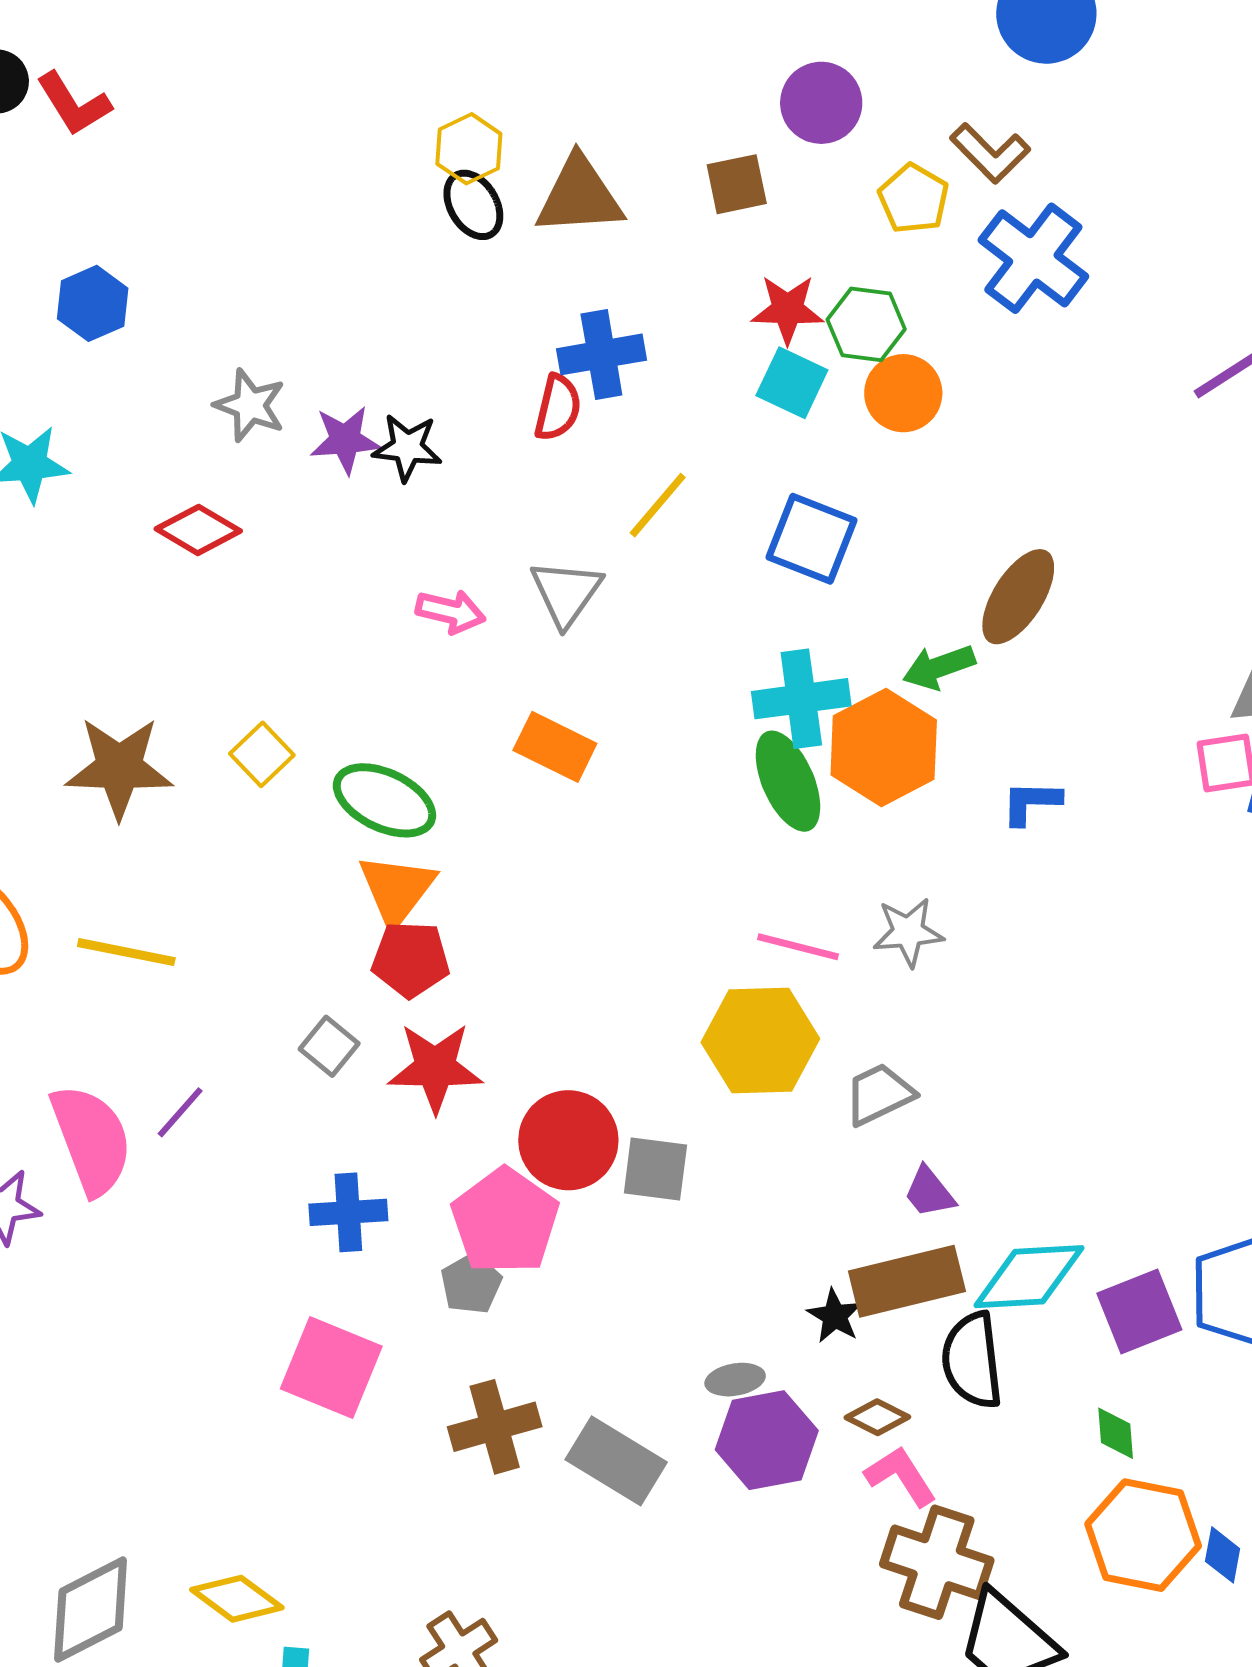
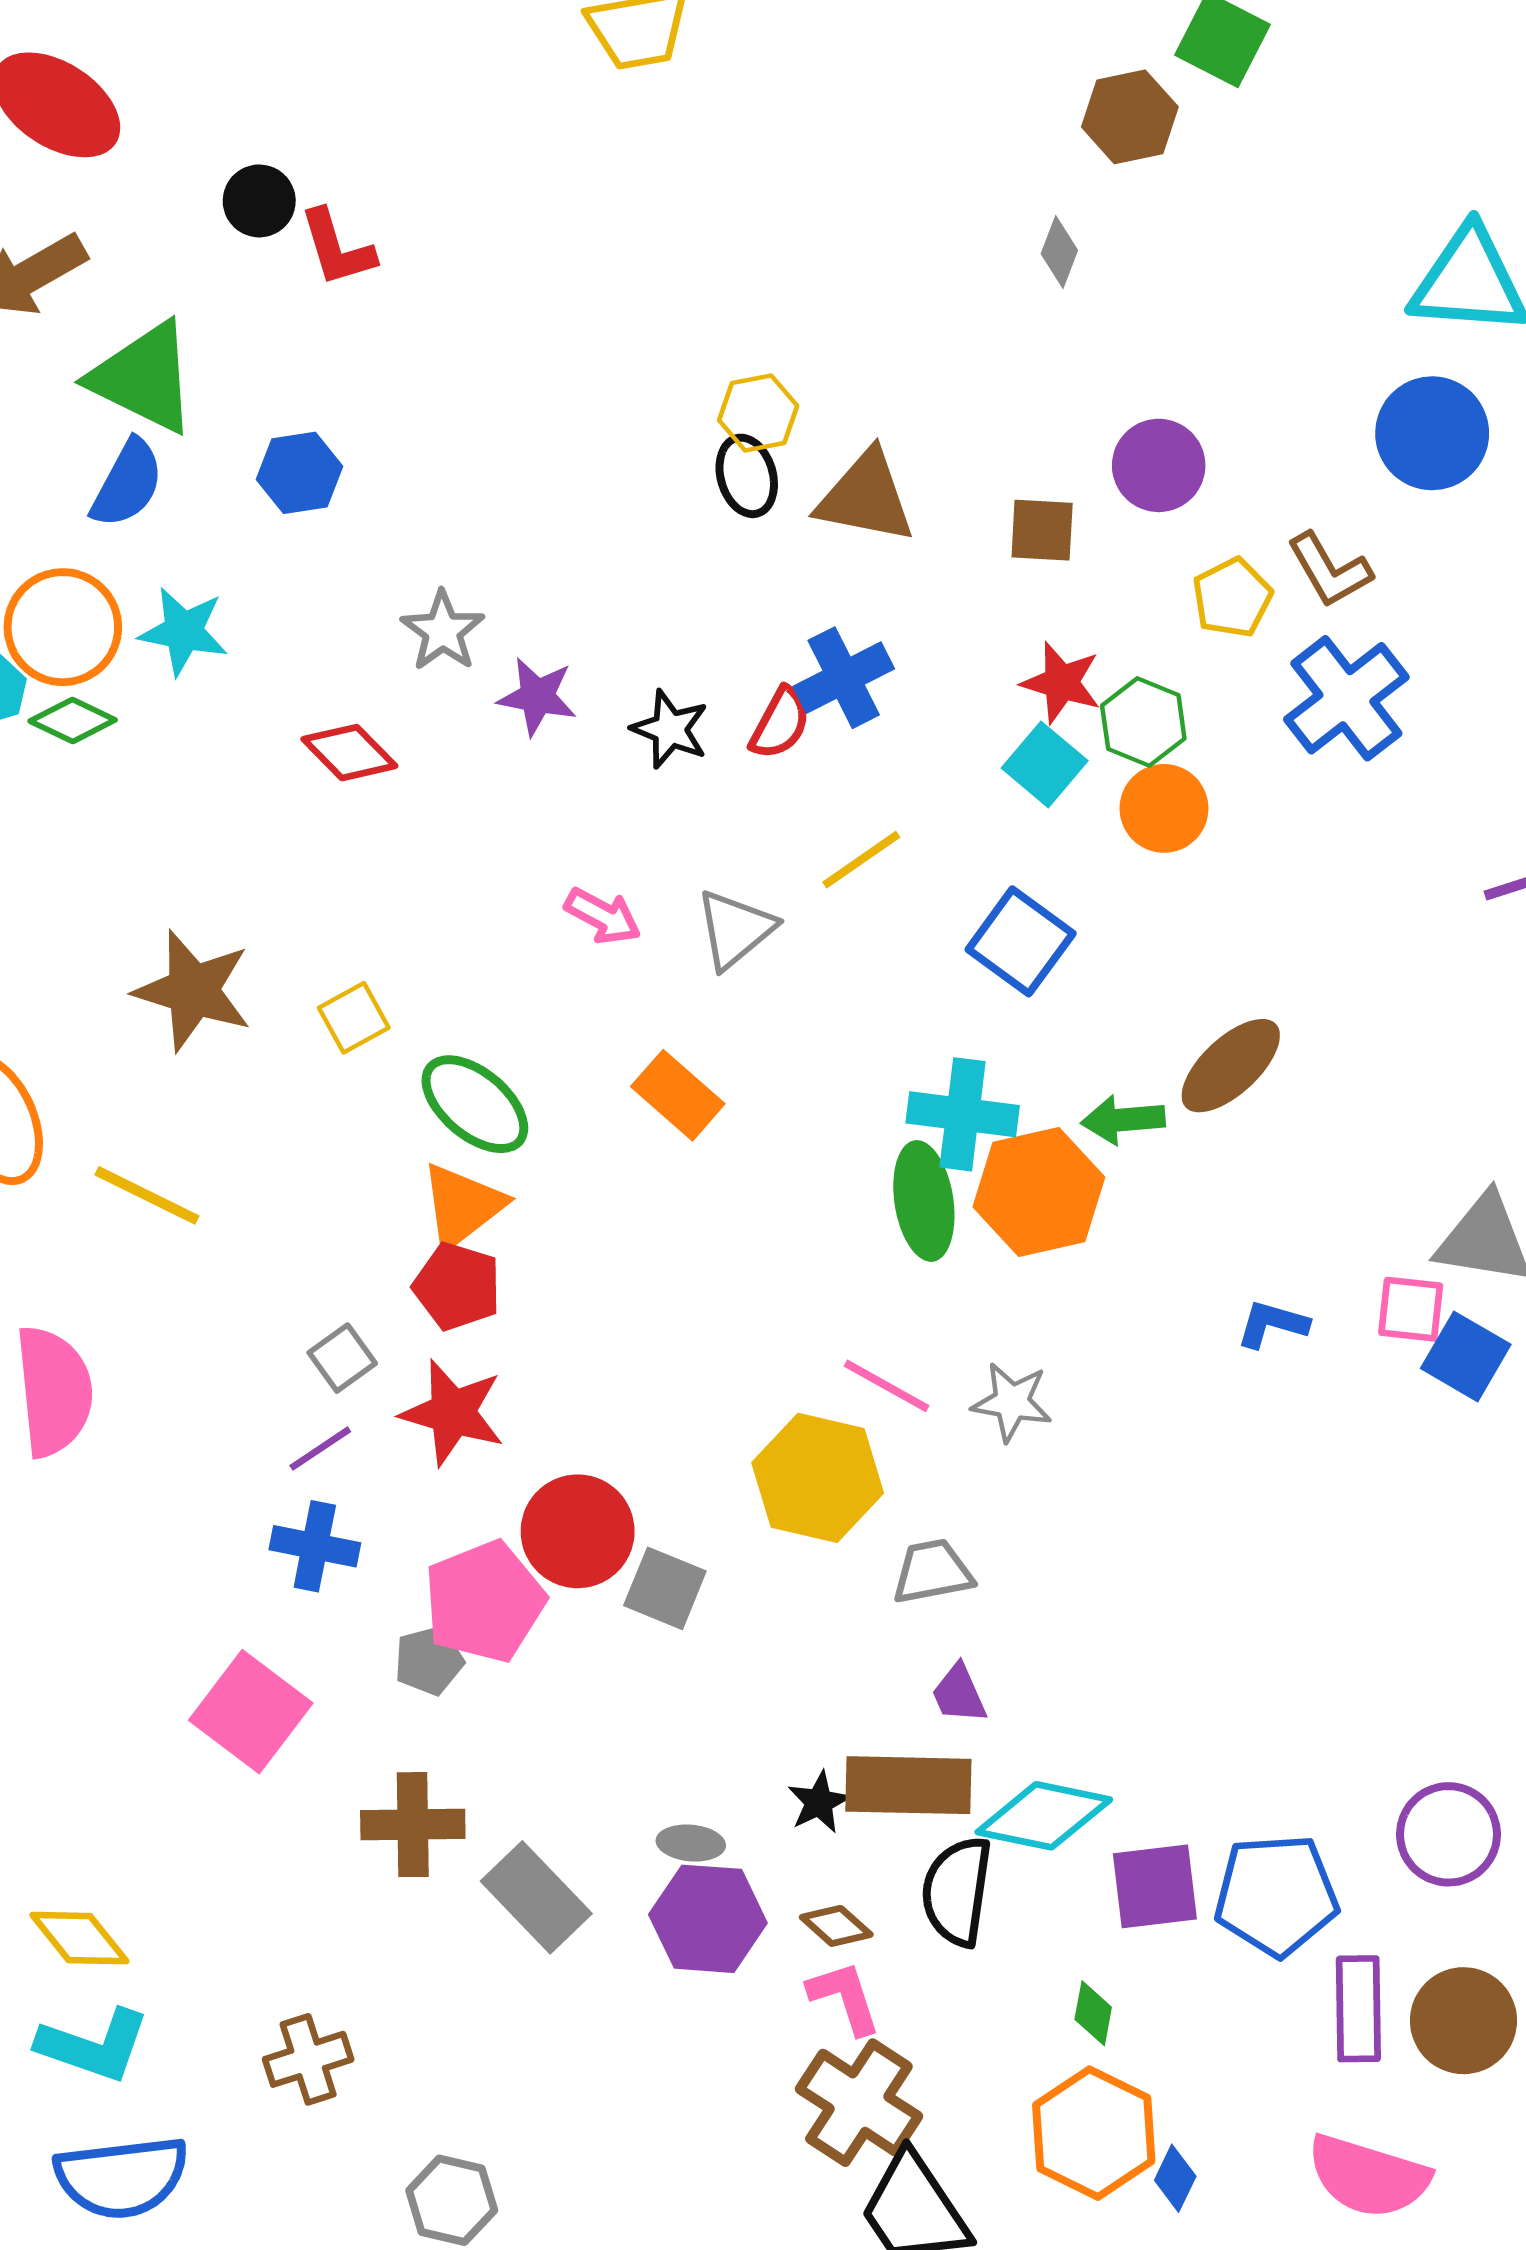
blue cross: (601, 354) -> (844, 678), turned -32
black star: (407, 447) -> (670, 729), moved
blue L-shape: (1031, 802) -> (1272, 1324), moved
purple line: (180, 1112) -> (320, 1449), moved

